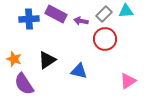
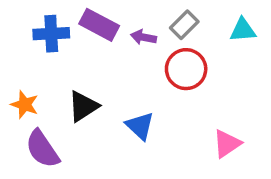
cyan triangle: (126, 11) -> (243, 30), moved
blue triangle: (79, 71) -> (140, 126), turned 30

